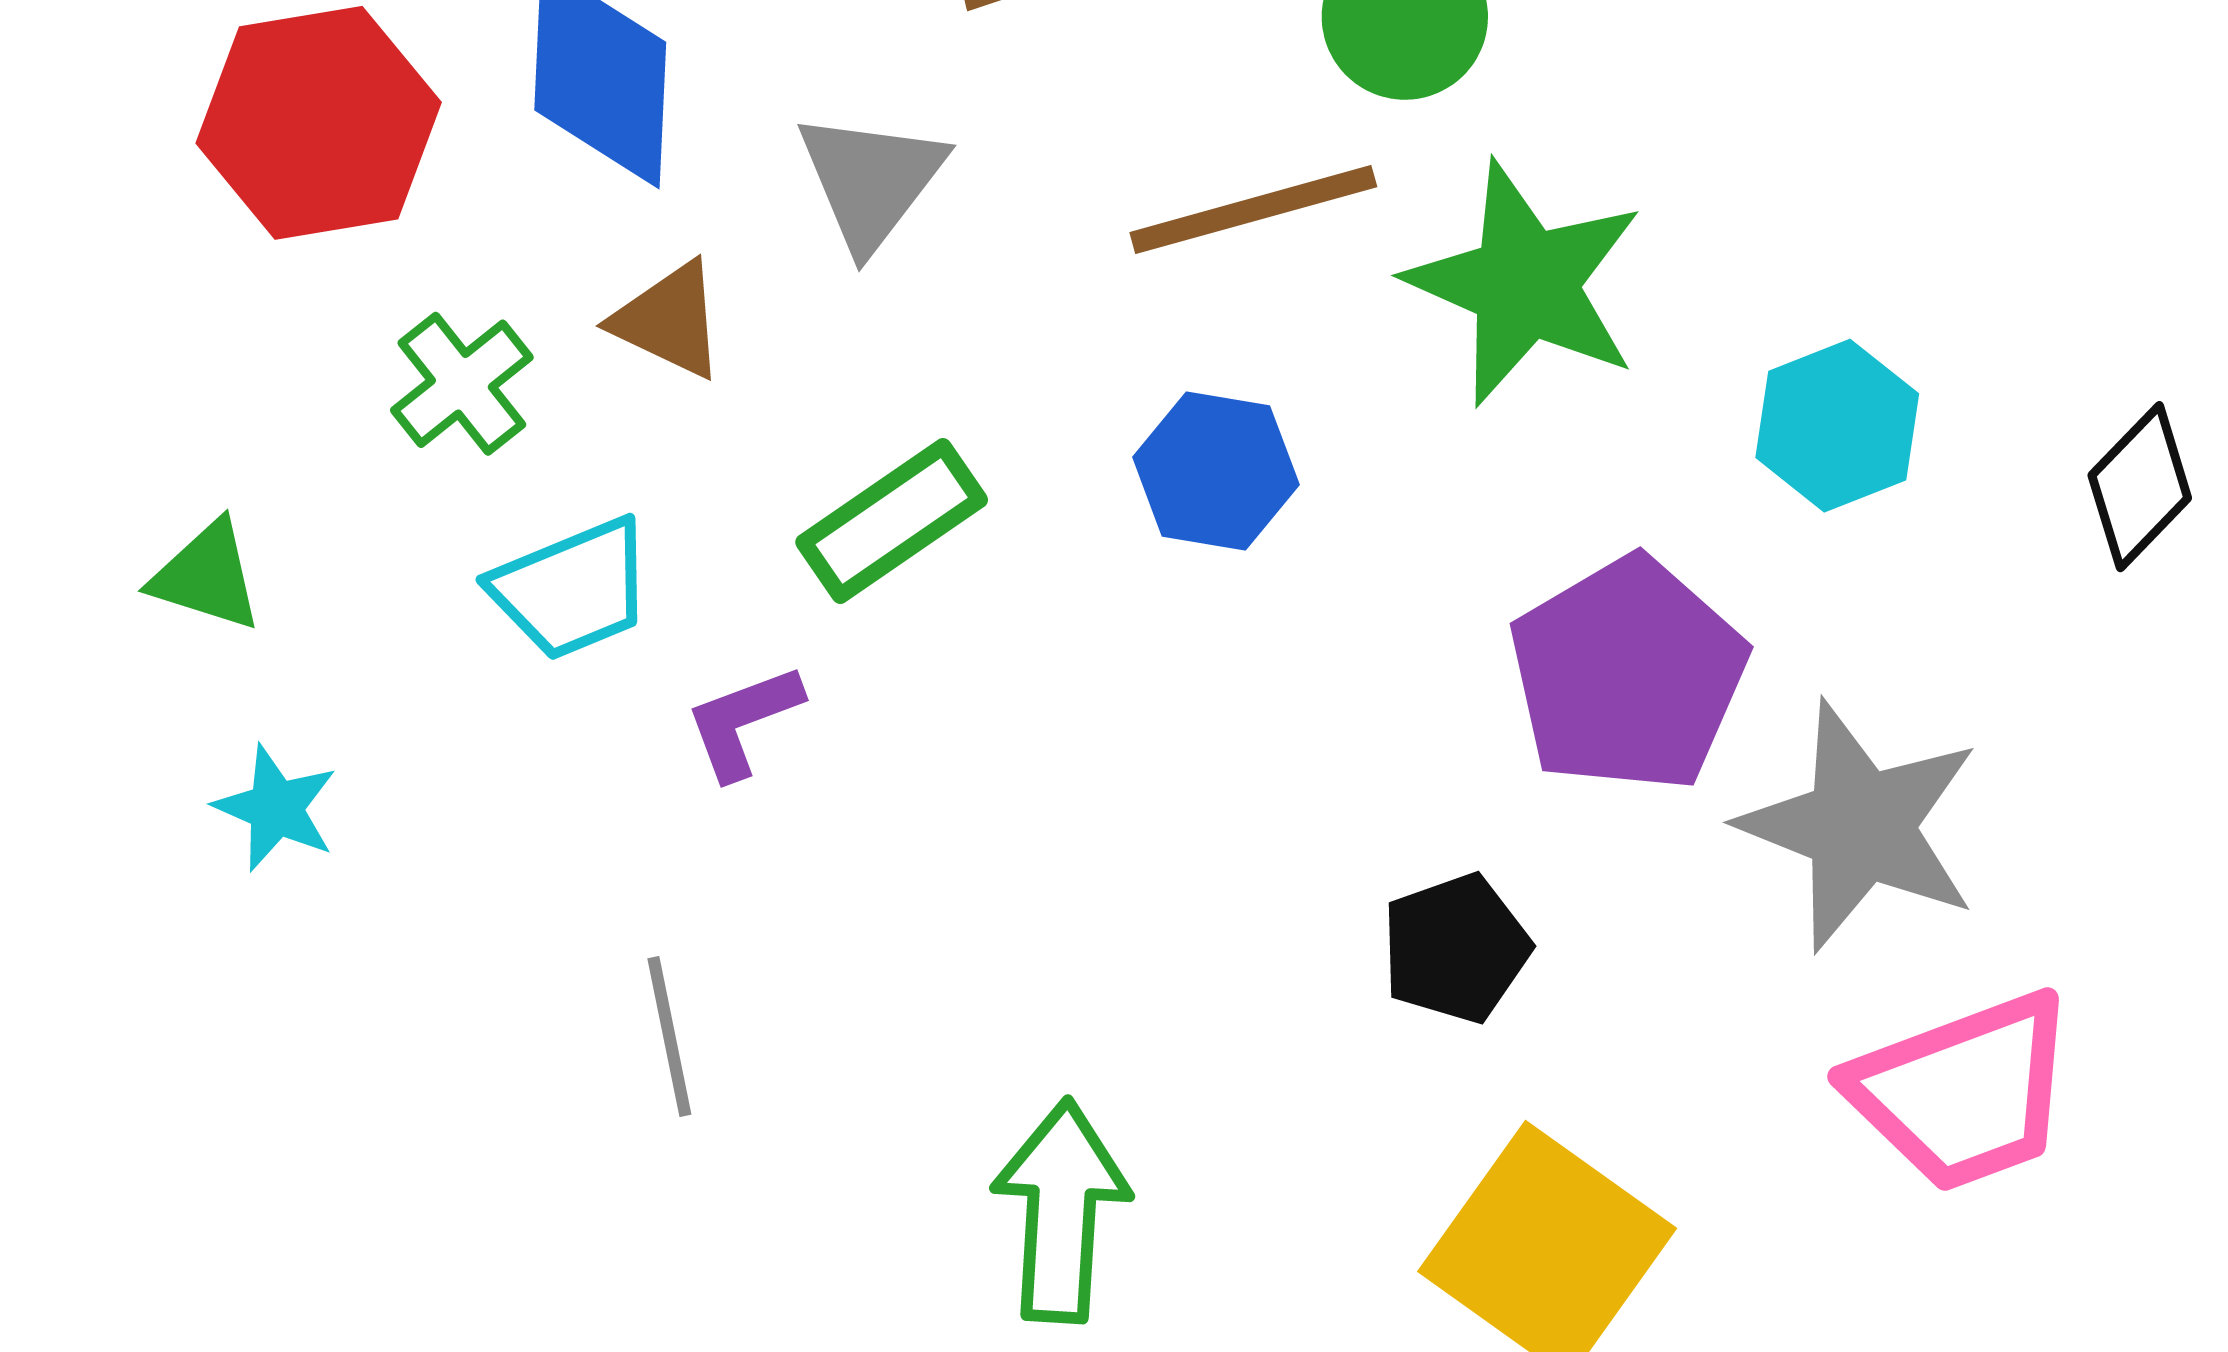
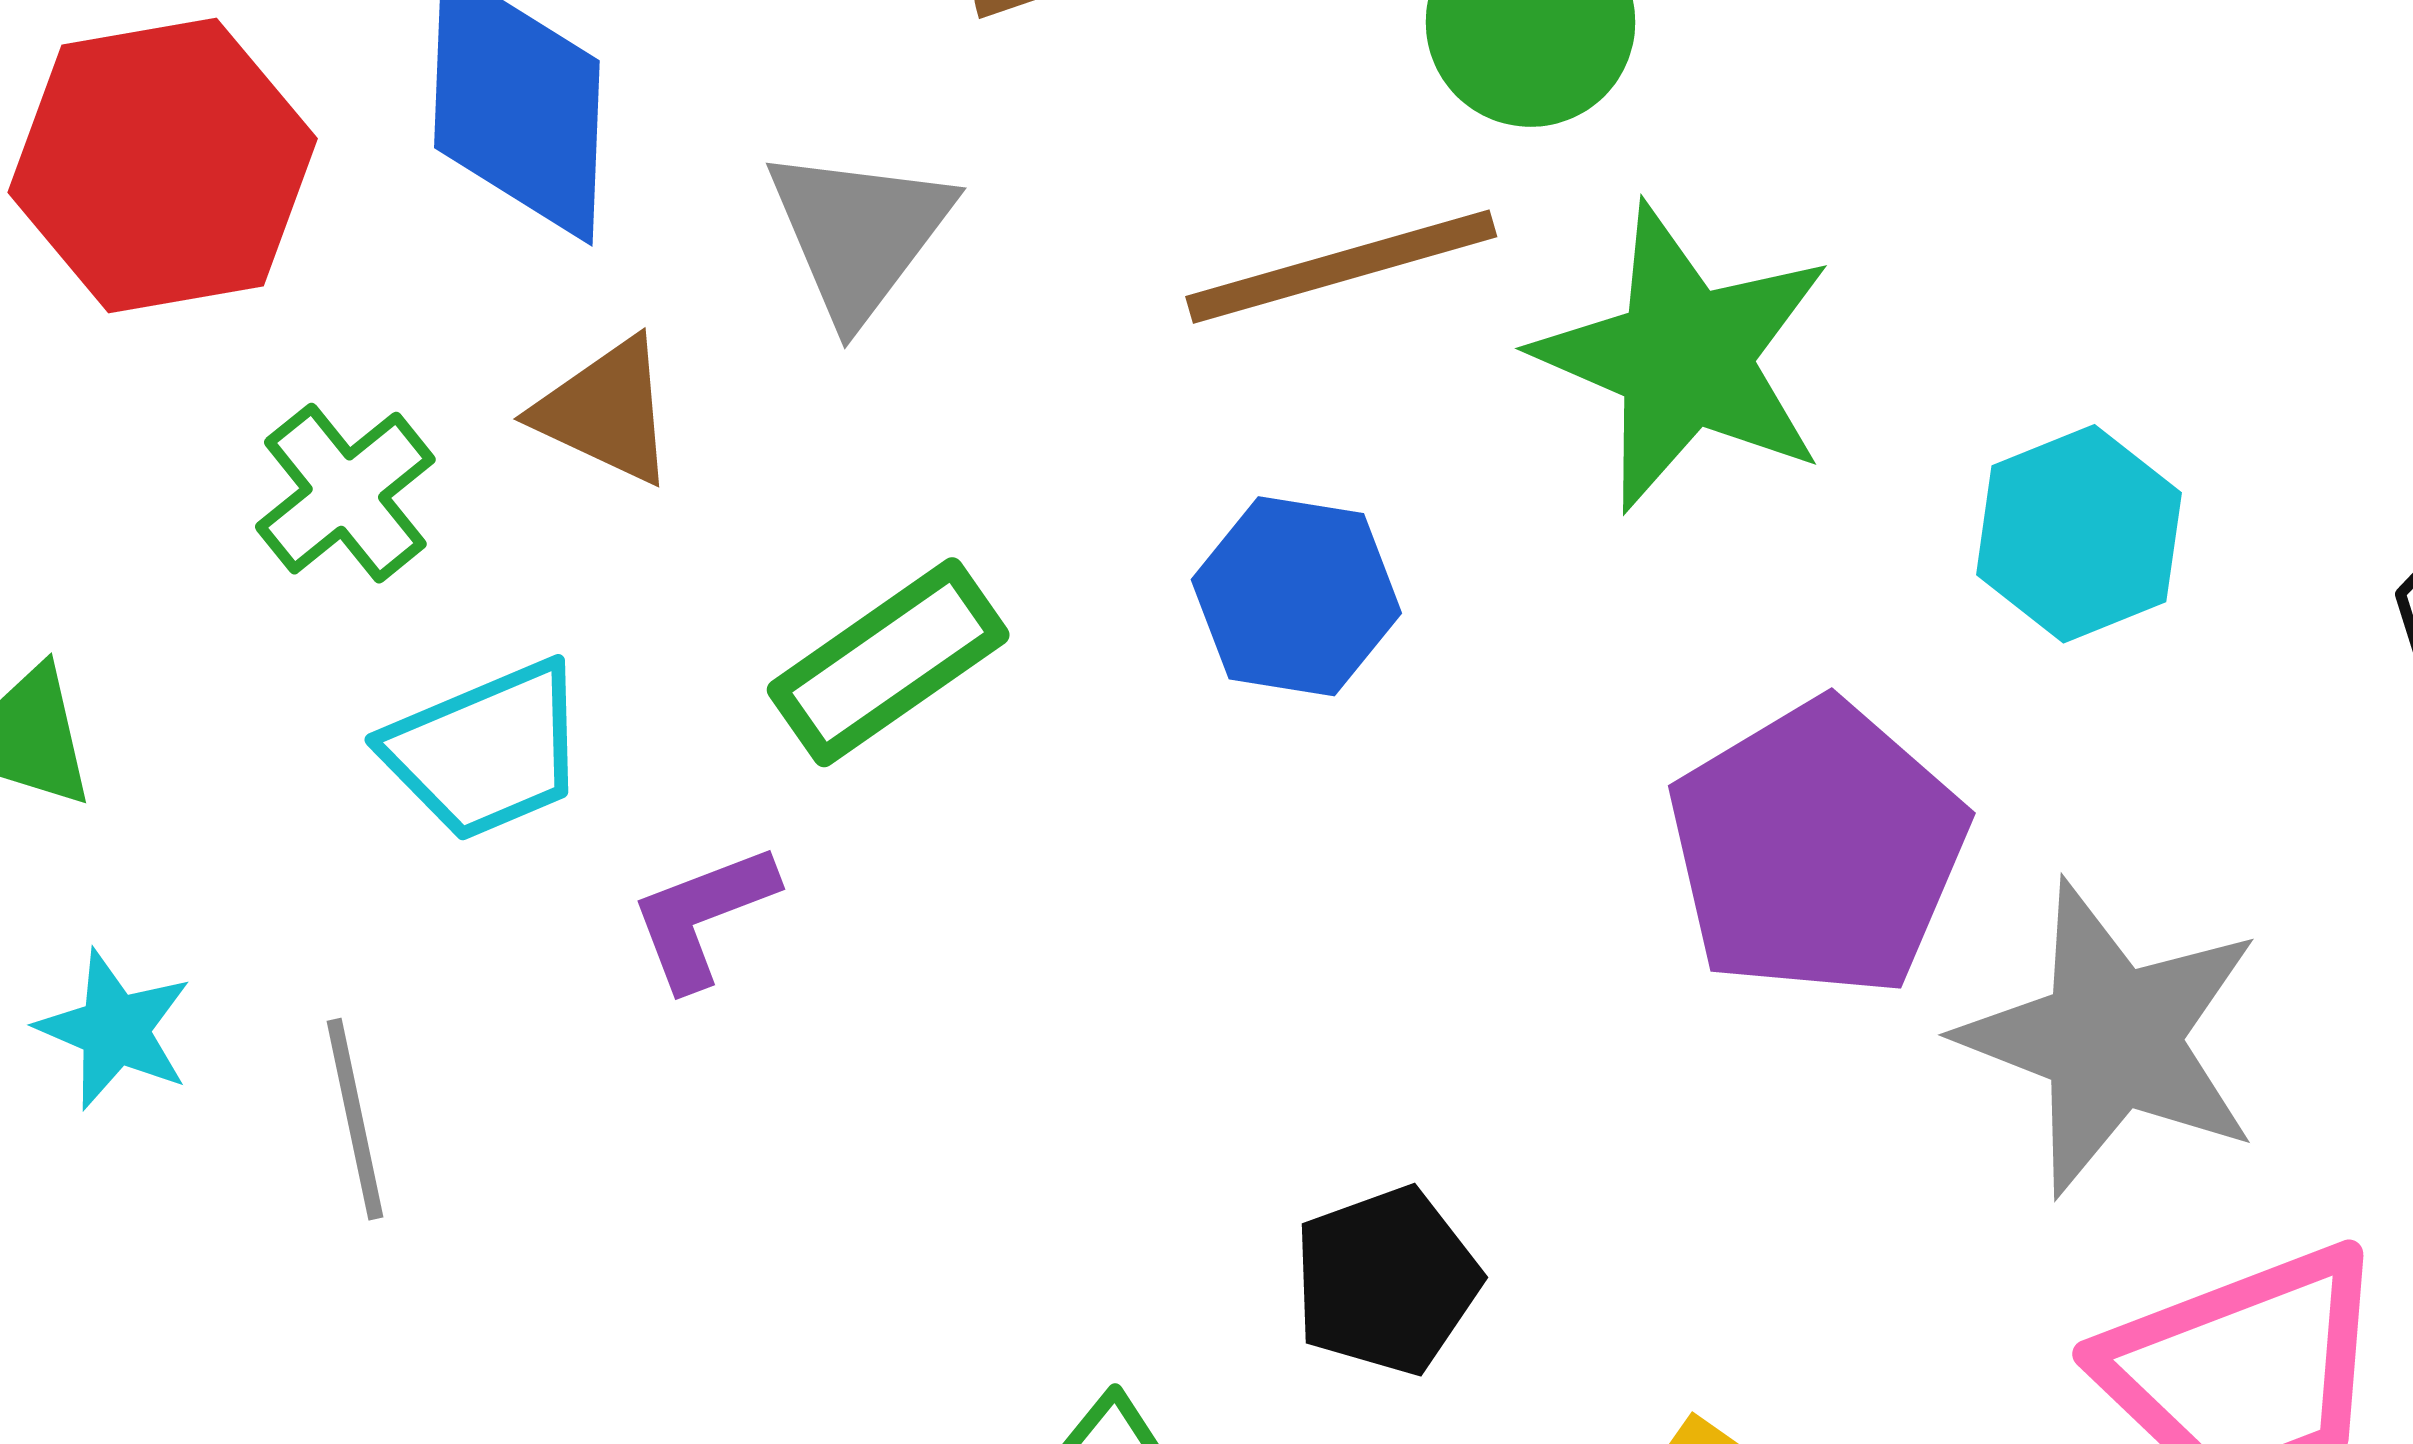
black pentagon: (1456, 948) -> (1386, 1281), moved
gray line: (669, 1036) -> (355, 1119), moved

